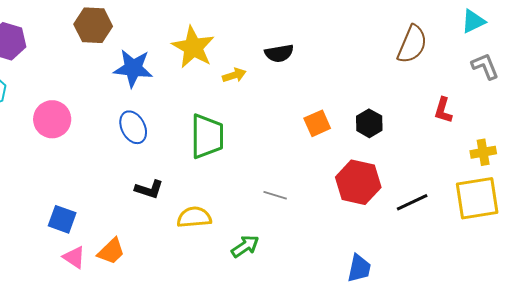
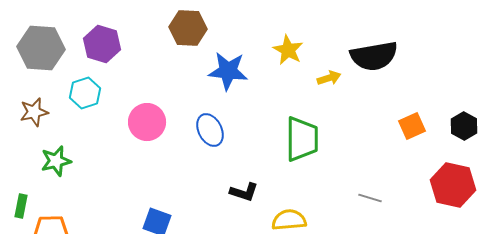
yellow star: (193, 47) -> (288, 50), size x0.7
black semicircle: (279, 53) -> (374, 56), size x1.6
blue ellipse: (133, 127) -> (210, 130), moved

